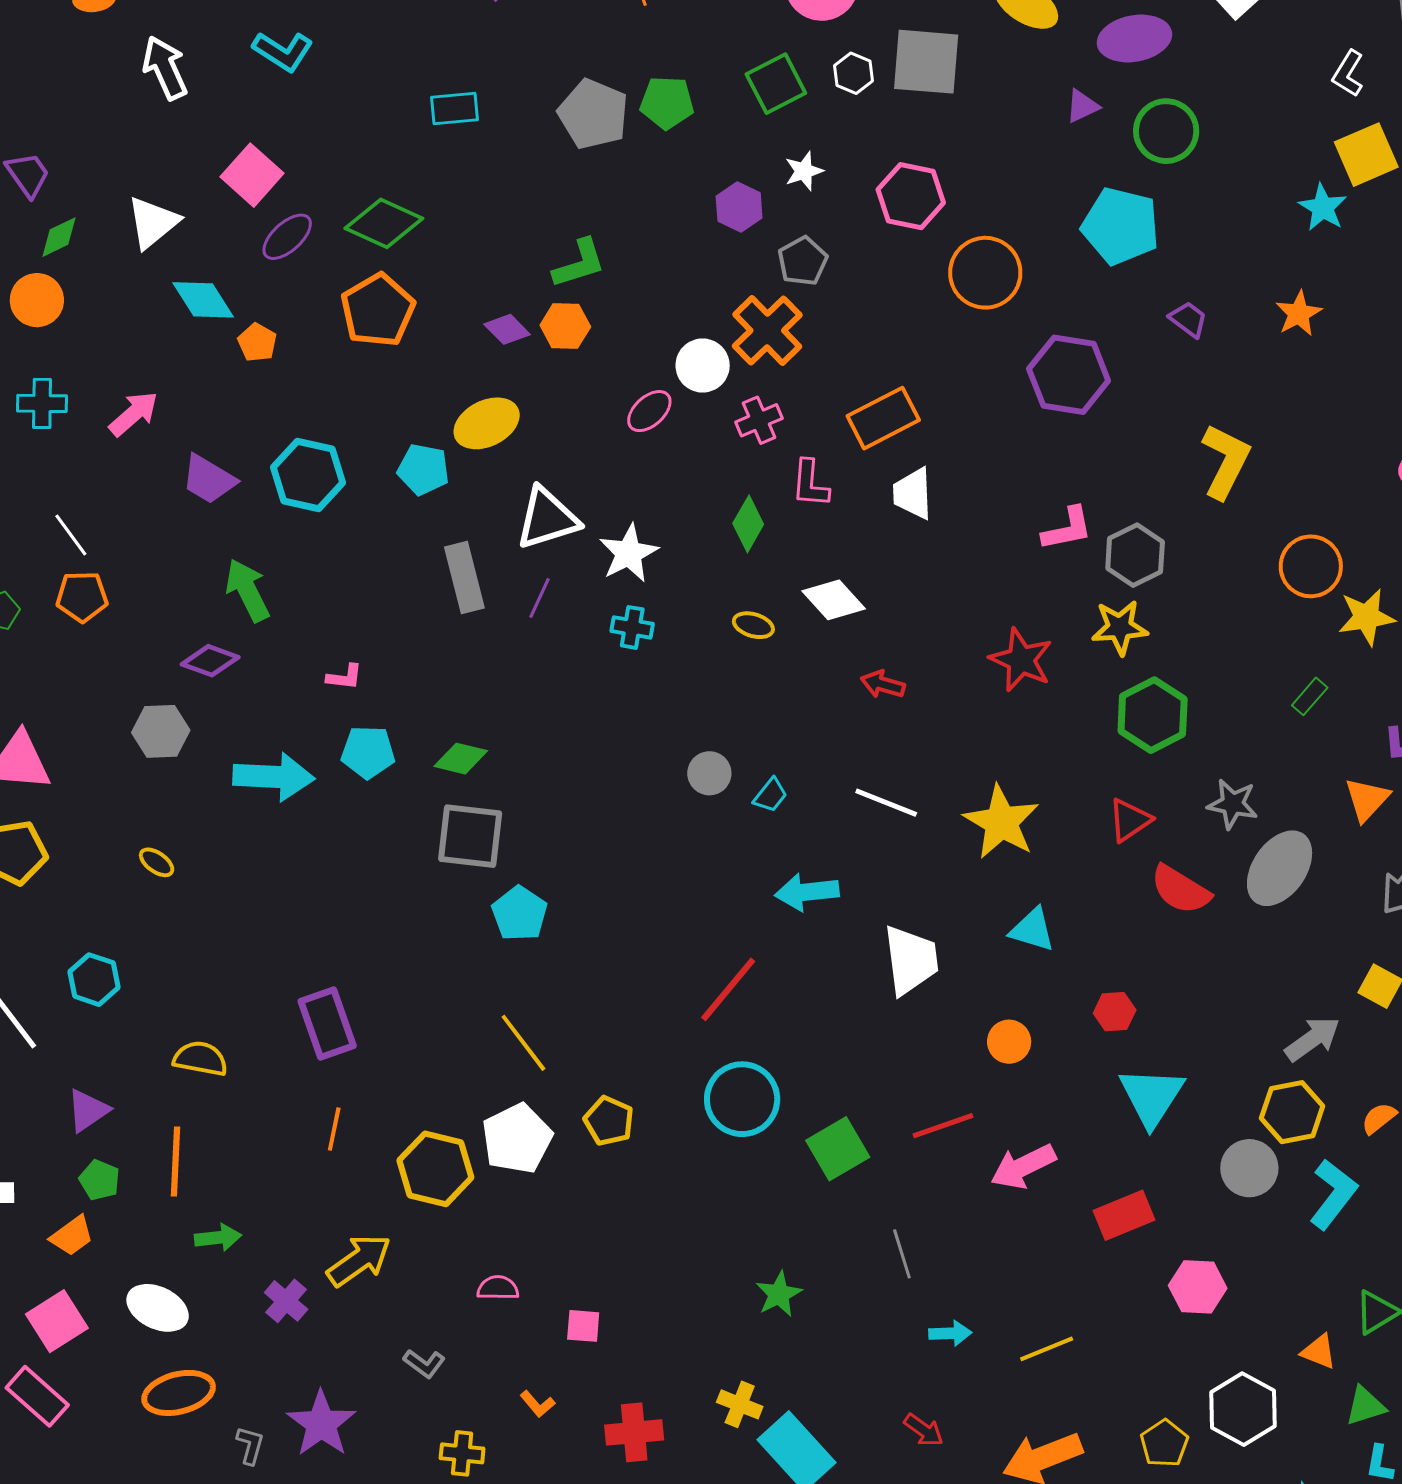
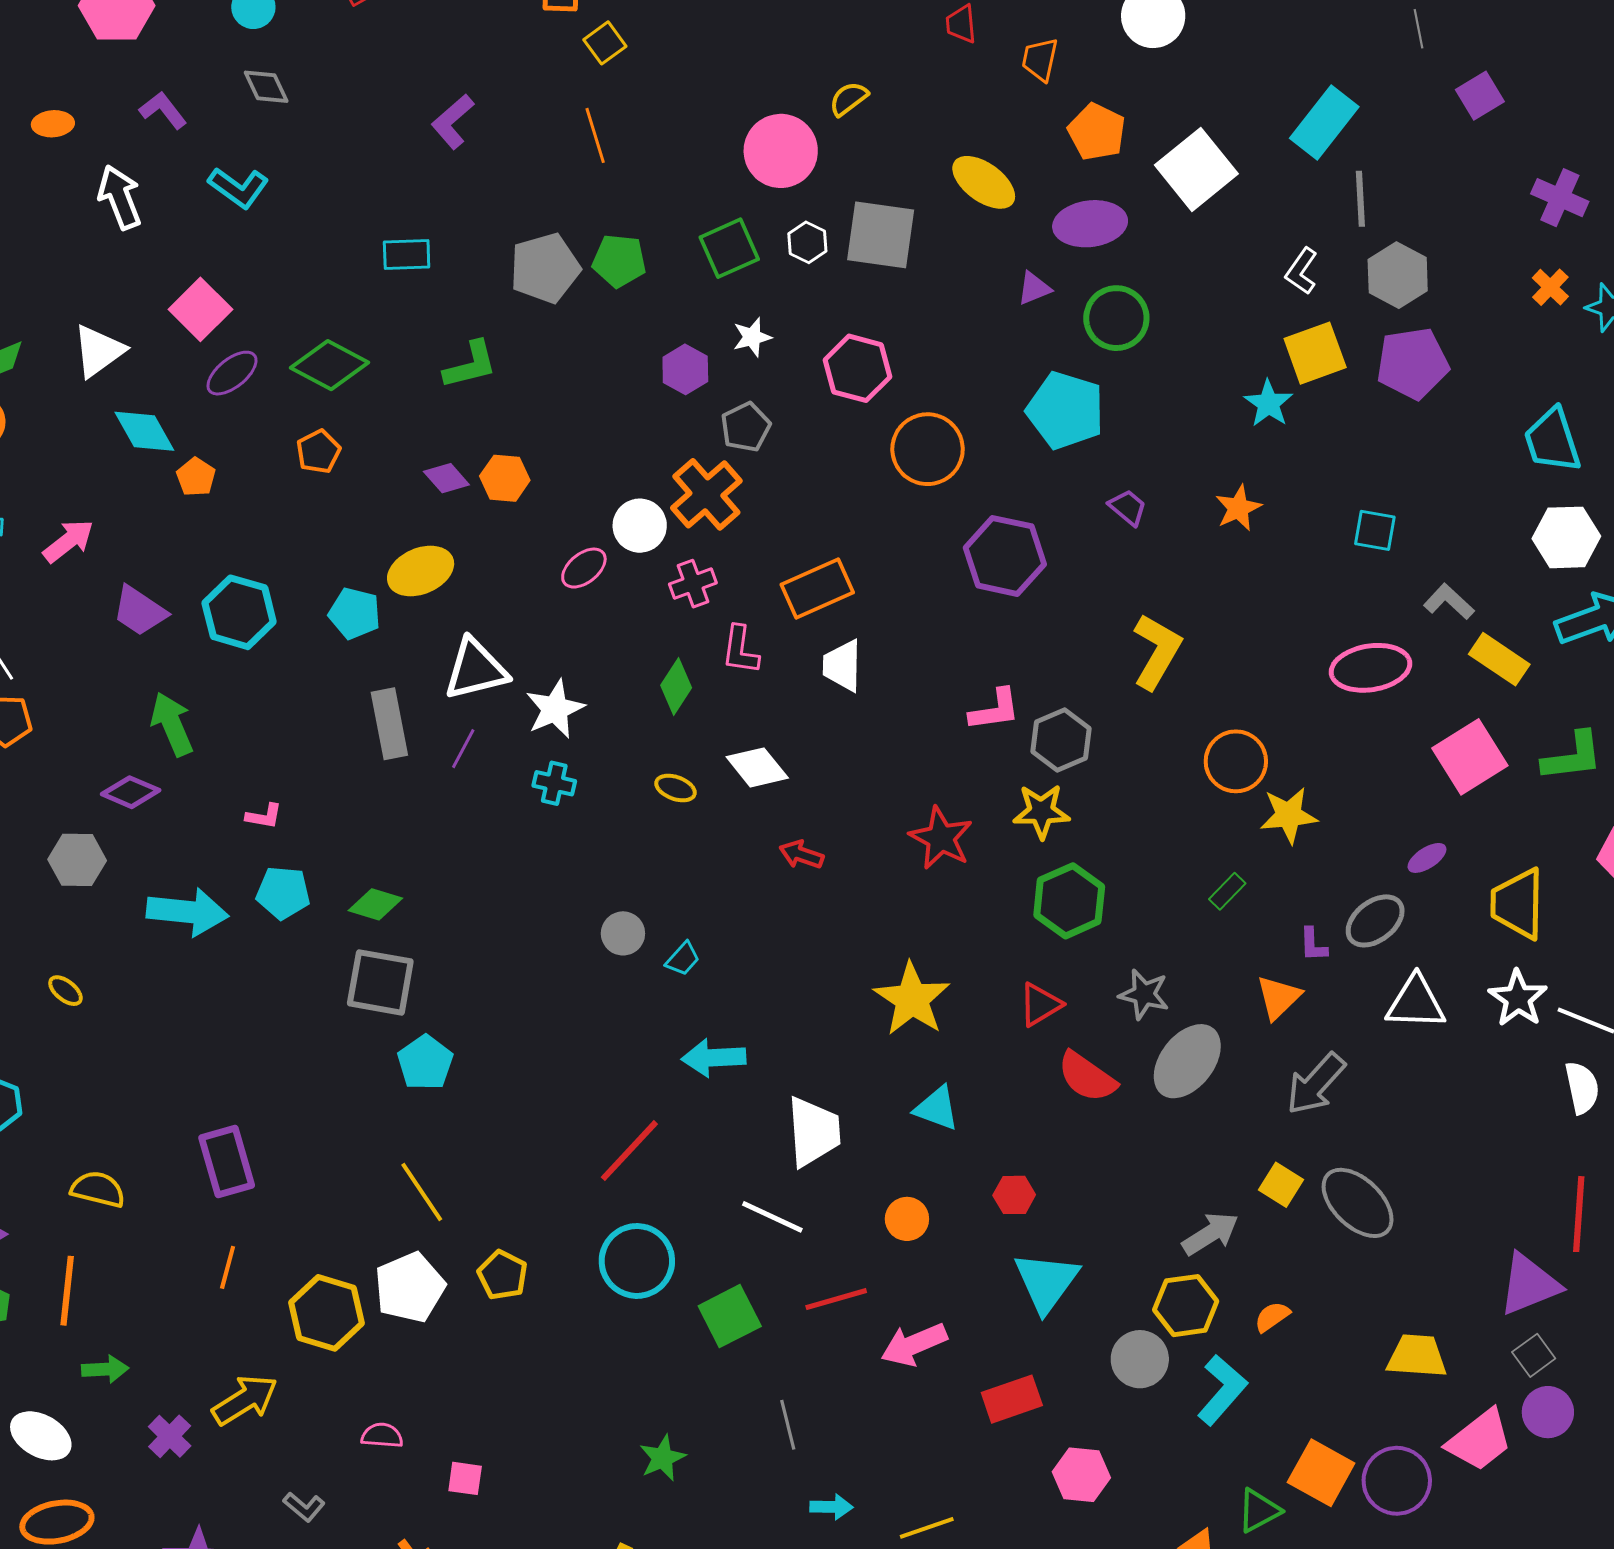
gray pentagon: (593, 114) -> (545, 268), turned 30
green L-shape: (579, 264) -> (470, 365), moved
orange pentagon: (378, 310) -> (318, 452), size x0.6
white line: (886, 803) -> (772, 1217), moved

